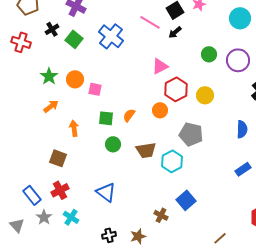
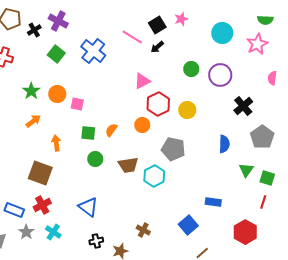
black cross: (52, 29) -> (34, 30), moved
brown square: (58, 158) -> (40, 173), size x1.4
blue rectangle: (243, 169) -> (213, 202), moved, turned 42
blue rectangle: (32, 195) -> (14, 210), turned -30
blue square: (186, 200) -> (188, 225), moved
black cross: (109, 235) -> (96, 241), moved

